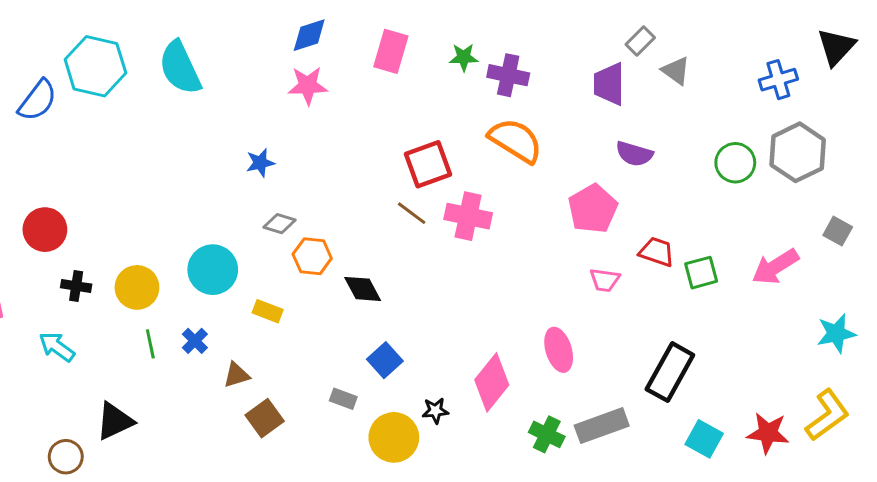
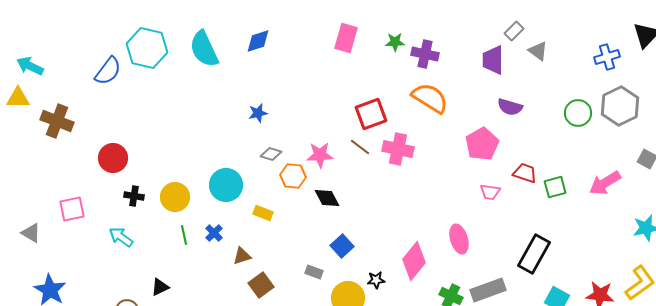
blue diamond: (309, 35) -> (258, 41), moved
pink star: (308, 86) -> (320, 155), moved
black triangle: (115, 421) -> (160, 287), size x0.7

